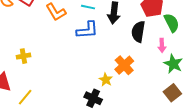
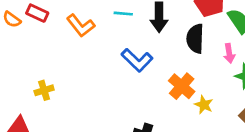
blue L-shape: (87, 30) -> (137, 60), moved, turned 55
yellow star: (106, 80) -> (204, 105), moved

